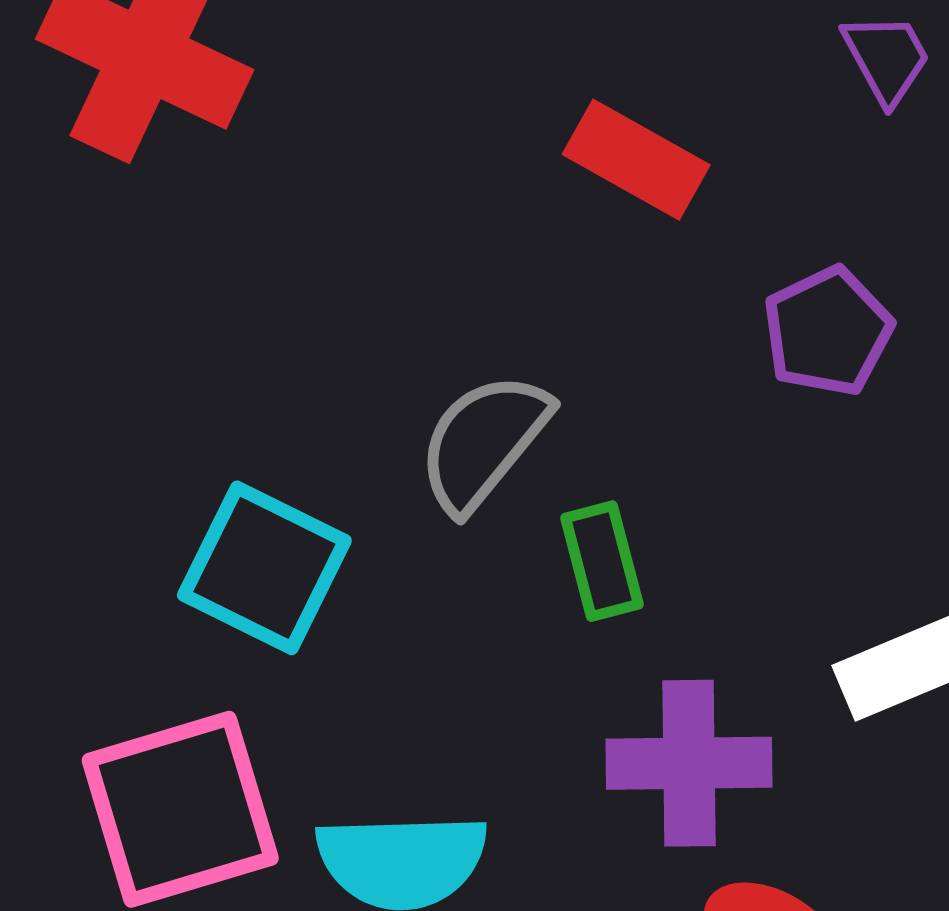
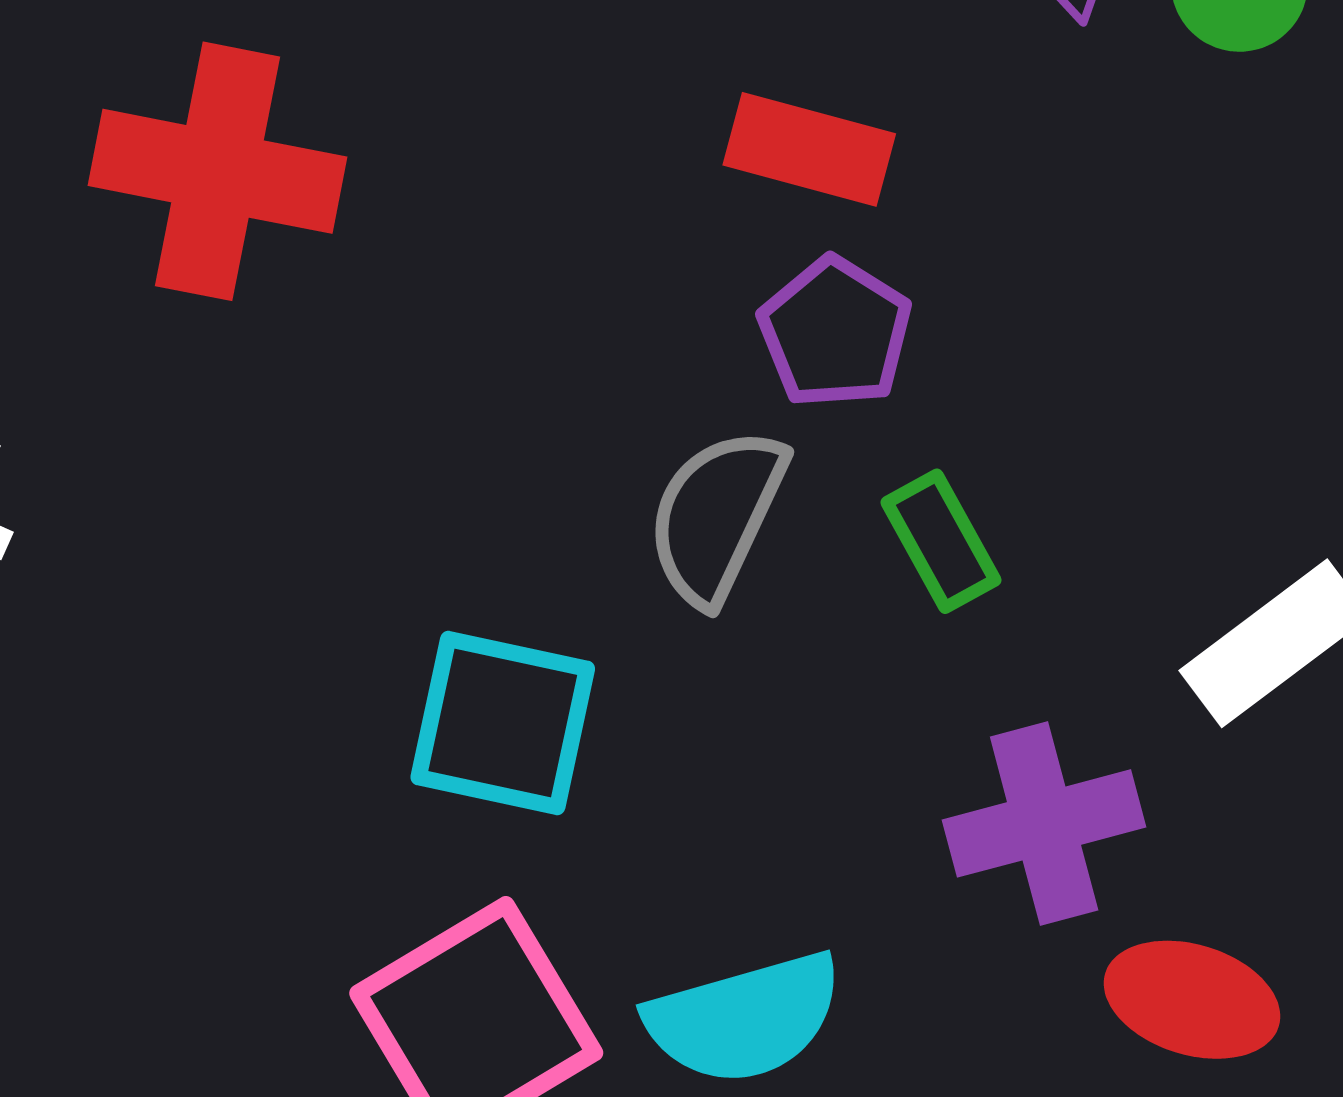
purple pentagon: (828, 331) -> (835, 333), moved
green rectangle: (602, 561) -> (941, 541), moved

